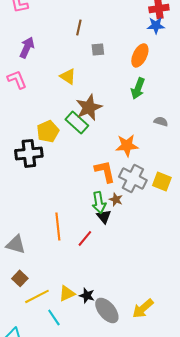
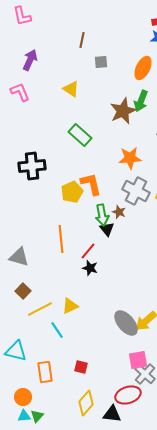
brown star: (89, 107) -> (123, 111), moved
yellow pentagon: (48, 131) -> (72, 192), moved
orange L-shape: (105, 171) -> (91, 184), moved
black star: (87, 295) -> (90, 268), moved
gray ellipse: (107, 310) -> (126, 323), moved

